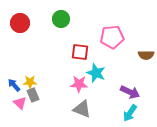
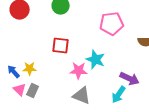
red square: (80, 52) -> (61, 46), moved
gray rectangle: (33, 95) -> (33, 91), moved, turned 48
cyan arrow: (130, 113) -> (119, 95), moved

